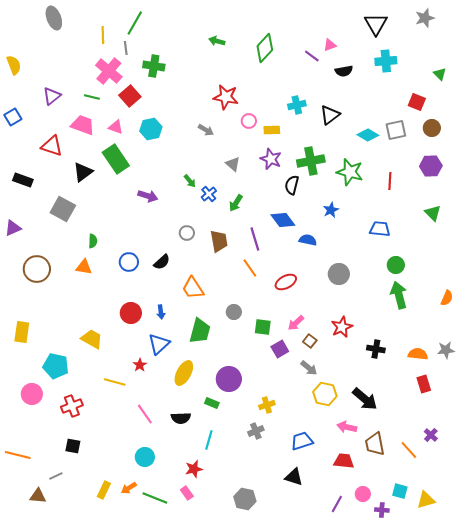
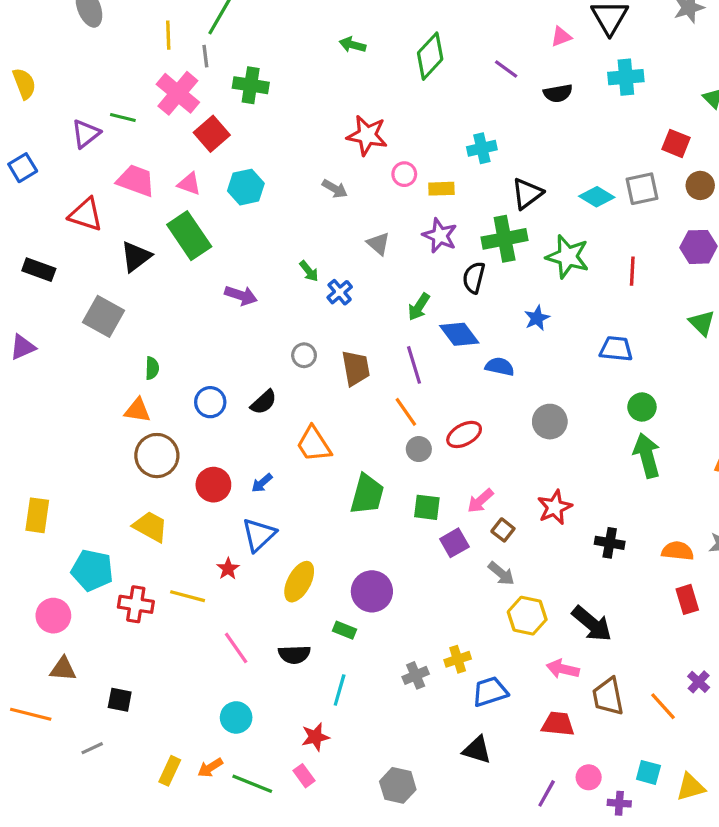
pink triangle: (330, 45) -> (561, 37), moved
green line: (92, 97) -> (123, 118), moved
black triangle: (330, 115) -> (527, 194), moved
green arrow: (236, 203) -> (419, 307), moved
brown circle: (37, 269) -> (157, 456), moved
blue arrow: (161, 312) -> (262, 483), turned 56
gray circle: (234, 312) -> (419, 449), moved
green trapezoid: (200, 331) -> (367, 494), moved
yellow cross: (267, 405) -> (458, 659), moved
red cross: (72, 406) -> (136, 604), moved, turned 30
brown triangle: (38, 496) -> (63, 669), moved

